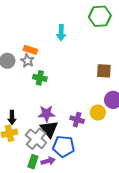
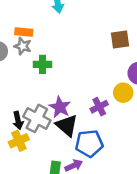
purple star: (47, 114) -> (60, 107), turned -30
purple cross: (77, 120) -> (99, 107), turned -32
gray cross: (36, 139) -> (37, 118), moved

